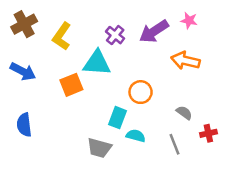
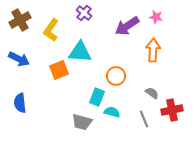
purple cross: (115, 35) -> (84, 13), moved
orange arrow: (185, 61) -> (153, 50), turned 80
red cross: (208, 133) -> (172, 110), size x1.5

